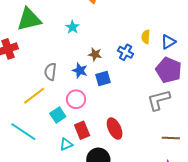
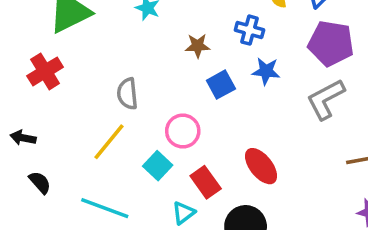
blue star: (80, 70) -> (266, 71), moved

